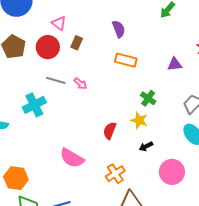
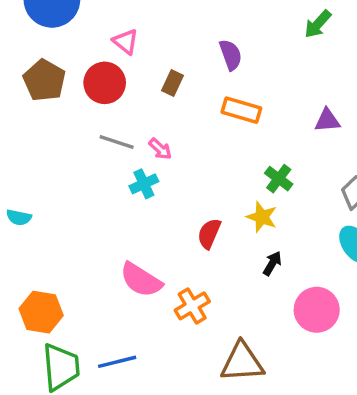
brown rectangle: (77, 43) -> (173, 83), moved
cyan cross: (34, 105) -> (144, 184), moved, size x0.7
black arrow: (146, 146) -> (272, 263), turned 144
orange cross: (115, 174) -> (192, 306), moved

